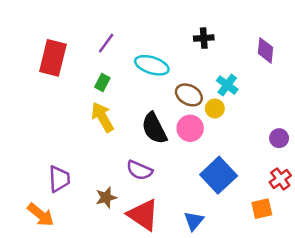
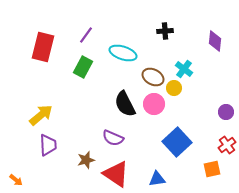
green rectangle: (102, 83) -> (83, 67), size x1.5
yellow arrow: (102, 117) -> (41, 115), moved, turned 80
orange arrow: (41, 215) -> (16, 180), moved, size x0.6
blue triangle: (194, 221) -> (157, 179), turned 42

